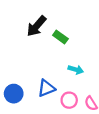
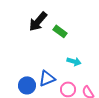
blue circle: (14, 94) -> (27, 85), moved

